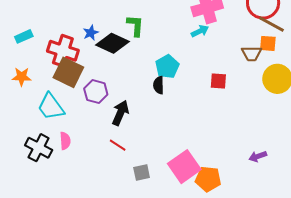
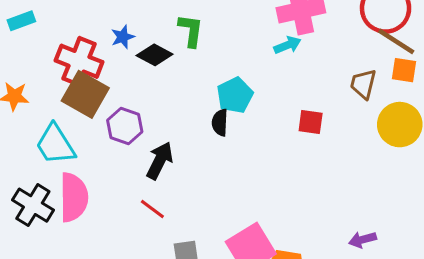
cyan rectangle: (24, 36) -> (21, 21), moved
black diamond: (112, 43) -> (155, 55), size x0.7
orange square: (268, 43) -> (404, 70), moved
brown trapezoid: (252, 54) -> (363, 84), turned 100
pink semicircle: (65, 141) -> (74, 197), size x1.8

